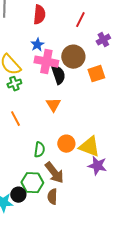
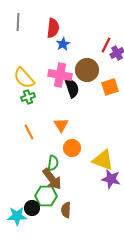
red line: (80, 20) -> (106, 45), moved
blue star: (37, 45) -> (63, 44), moved
orange triangle: (53, 105) -> (61, 125), moved
orange circle: (66, 144) -> (72, 148), moved
brown arrow: (54, 173) -> (52, 179), moved

